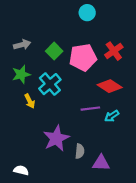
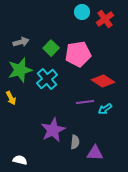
red cross: (114, 51) -> (105, 19), moved
green star: (21, 74) -> (20, 70), size x1.4
yellow arrow: (30, 101) -> (11, 98), moved

